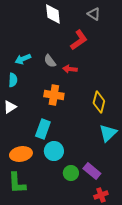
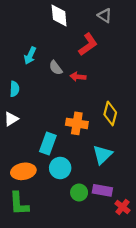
cyan arrow: (23, 59) -> (30, 56), moved, turned -42
orange cross: (54, 95) -> (77, 123), moved
cyan triangle: (108, 133) -> (102, 155), moved
purple rectangle: (92, 171) -> (102, 190), turned -30
red cross: (101, 195) -> (122, 207), moved, turned -32

